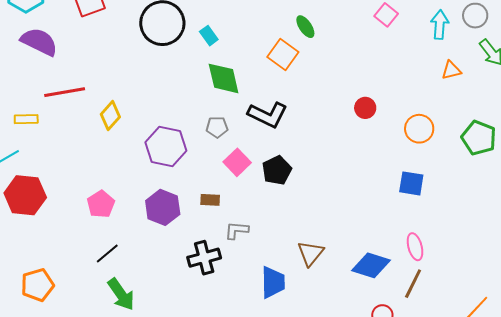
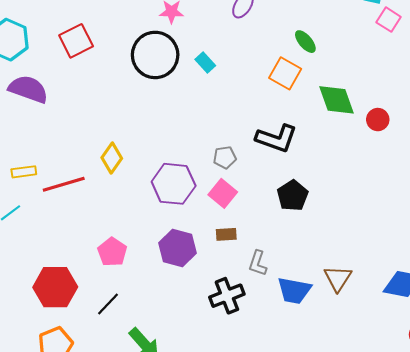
green diamond: (224, 78) -> (336, 100), moved
red line: (65, 92) -> (64, 184), moved
pink square: (237, 162) -> (223, 193), moved
red hexagon: (25, 195) -> (55, 287), moved
gray L-shape: (237, 230) -> (258, 263), turned -70
black line: (107, 254) -> (108, 304), moved
blue trapezoid: (273, 282) -> (294, 291), moved, turned 108

